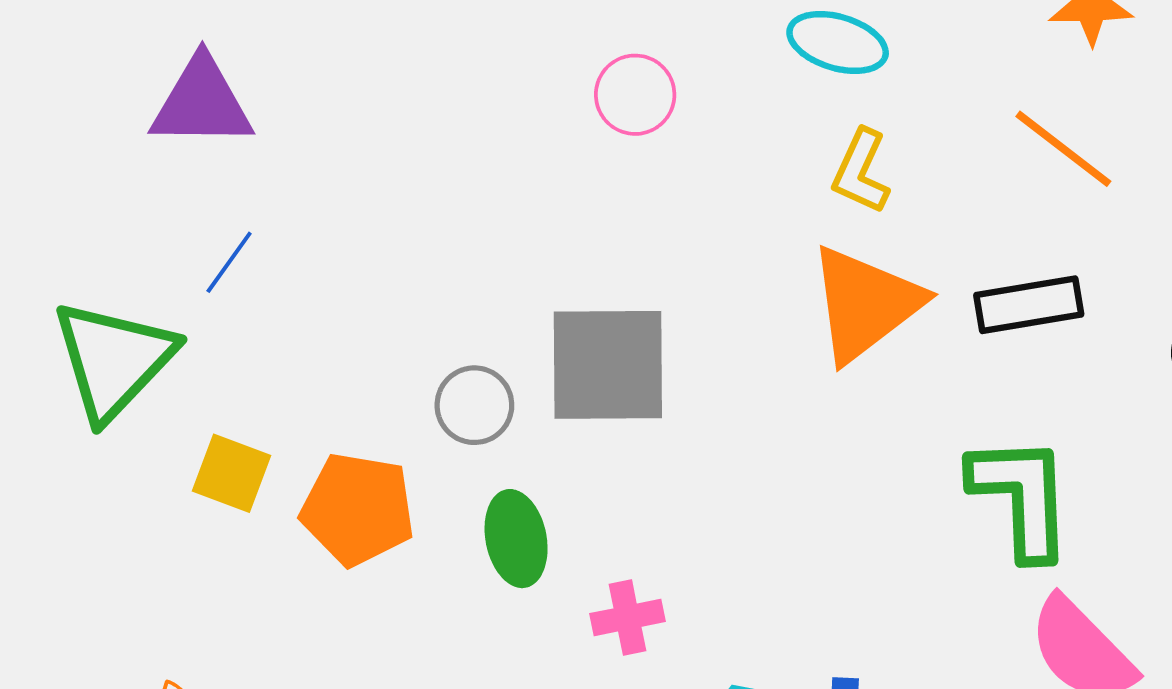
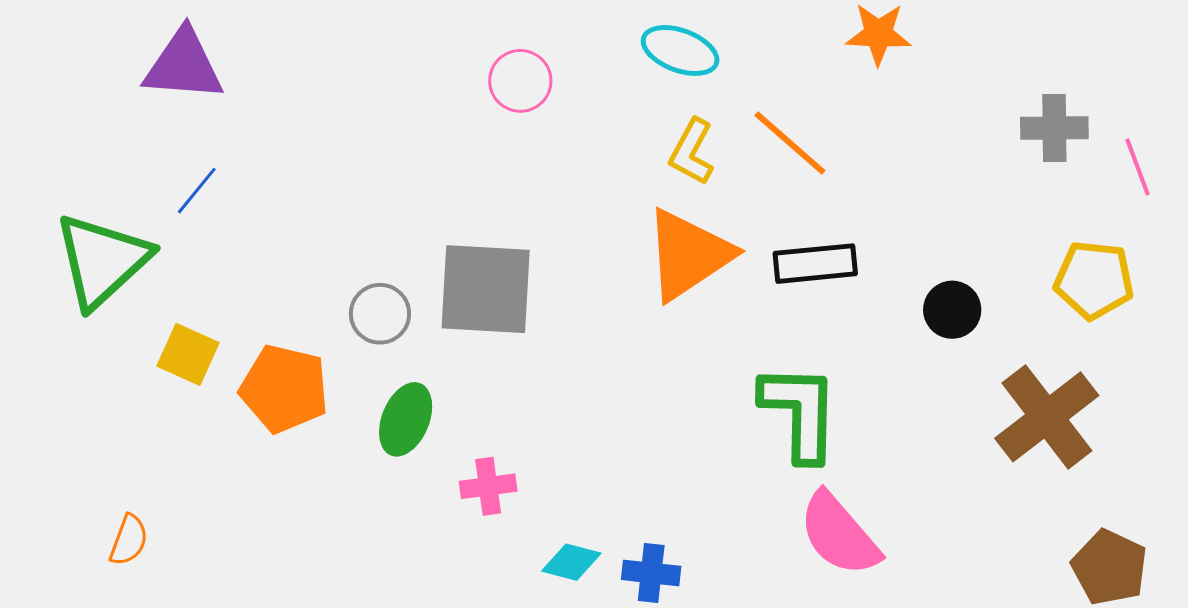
orange line: (1063, 149) -> (790, 143), moved
green ellipse: (516, 539) -> (406, 419), turned 30

